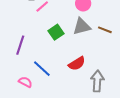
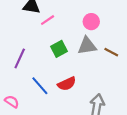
red semicircle: (77, 64) -> (67, 84), moved
pink semicircle: (25, 82) -> (12, 102), moved

